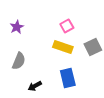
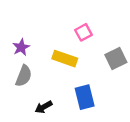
purple star: (17, 27) -> (21, 47), moved
yellow rectangle: (63, 47) -> (65, 59), moved

